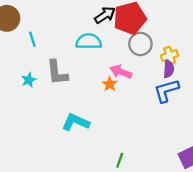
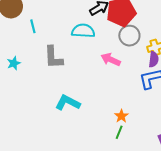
cyan star: (29, 80) -> (14, 63), moved
orange star: (110, 84) -> (121, 116), moved
green line: (120, 160) -> (119, 132), moved

